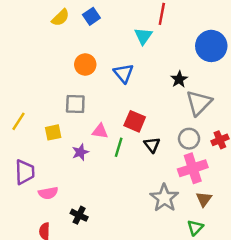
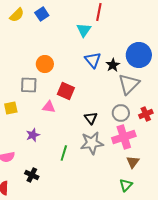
blue circle: (211, 46) -> (139, 55), moved
orange circle: (85, 65) -> (45, 64), moved
blue triangle: (124, 73) -> (93, 60), moved
red square: (135, 121) -> (66, 91), moved
green line: (119, 147) -> (64, 153), moved
purple star: (80, 152) -> (33, 135), moved
gray star: (164, 198) -> (92, 143), moved, turned 30

